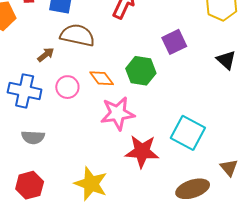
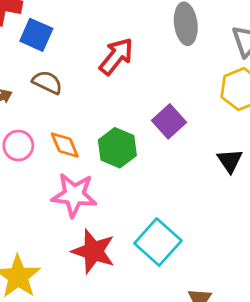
brown semicircle: (77, 35) -> (47, 82), size x0.7
purple square: (174, 42) -> (169, 121), turned -30

